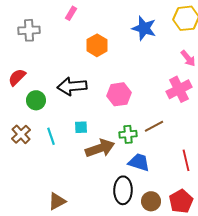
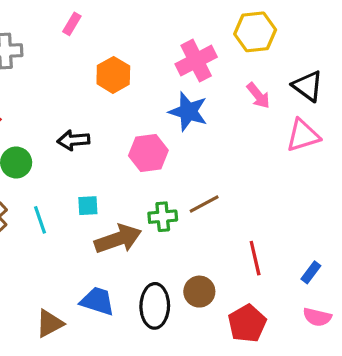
blue star: (144, 28) -> (188, 112), moved
black arrow: (72, 86) -> (73, 140), size x0.7
pink cross: (179, 89) -> (196, 61), moved
blue trapezoid: (139, 162) -> (97, 301), moved
brown circle: (151, 201) -> (199, 292), moved

